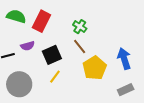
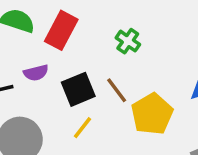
brown line: (80, 47) -> (117, 90), moved

